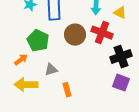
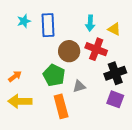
green pentagon: (38, 41) -> (54, 75), moved
gray triangle: (51, 70) -> (79, 86), moved
orange rectangle: (67, 90) -> (61, 106), size x1.6

